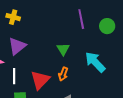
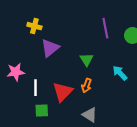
purple triangle: (17, 46) -> (50, 48), moved
cyan arrow: (95, 62) -> (120, 73), size x0.7

